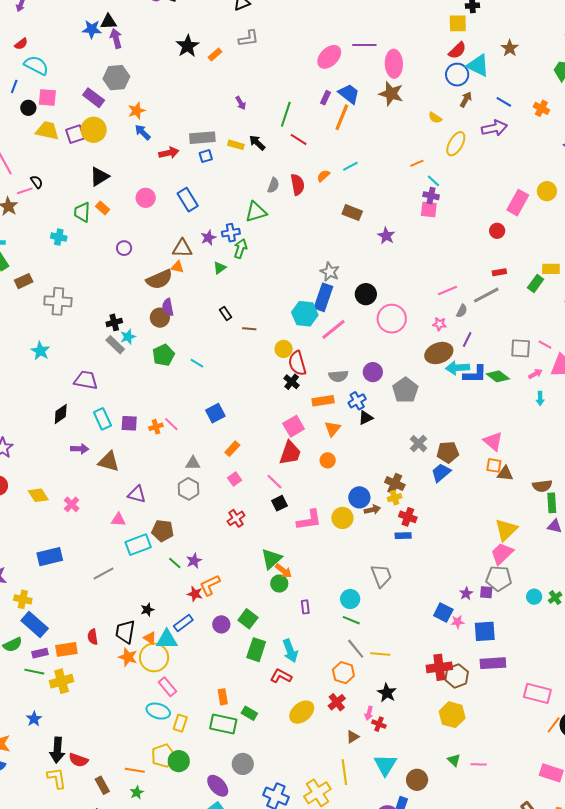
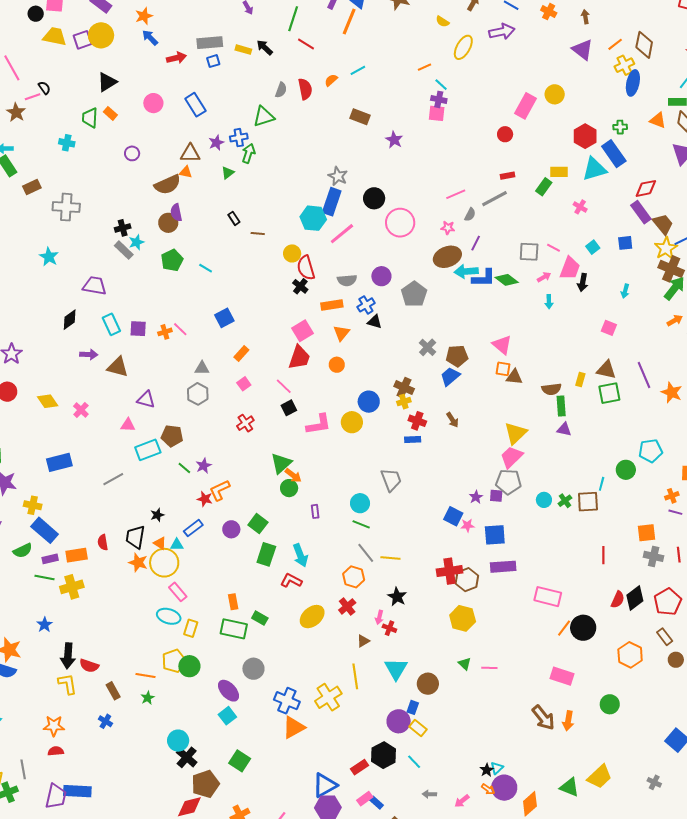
black triangle: (366, 418) -> (375, 322), turned 42
brown arrow: (372, 510) -> (452, 420), moved, turned 70
cyan triangle: (167, 640) -> (177, 545), size x0.6

